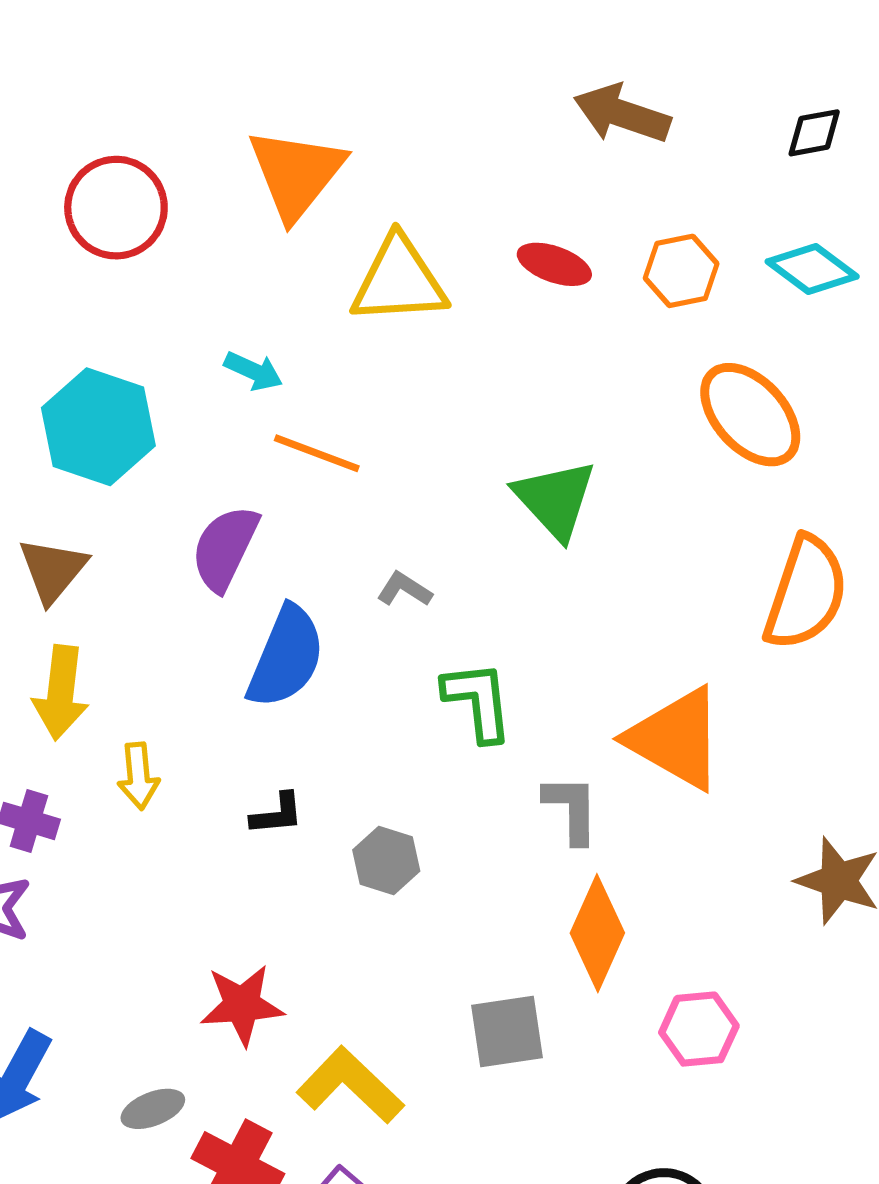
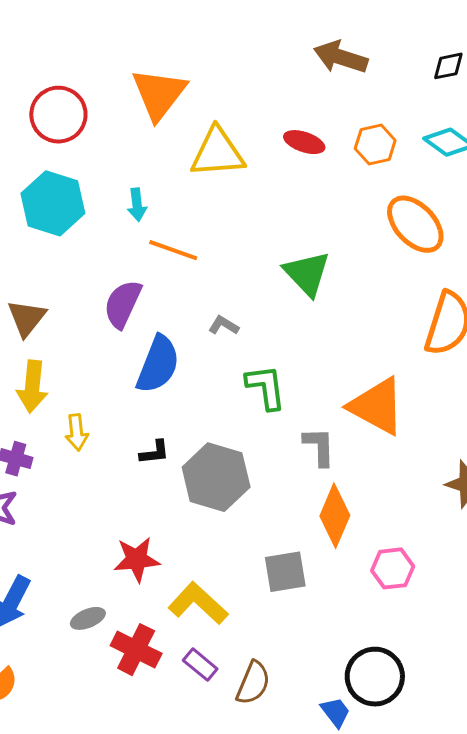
cyan arrow: (253, 371) -> (137, 205), turned 60
cyan hexagon: (98, 427) -> (53, 203), moved
gray hexagon: (386, 860) -> (216, 477), size x1.8

